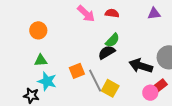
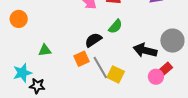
orange circle: (38, 30) -> (19, 19), moved
black semicircle: (107, 52) -> (93, 40), moved
cyan star: (47, 81) -> (22, 73), moved, turned -30

